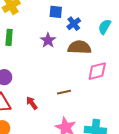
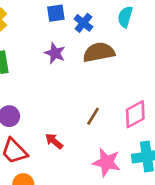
pink diamond: (97, 71) -> (135, 114), moved
brown line: (64, 92) -> (93, 116), turned -32

